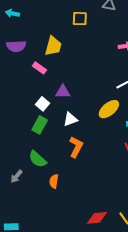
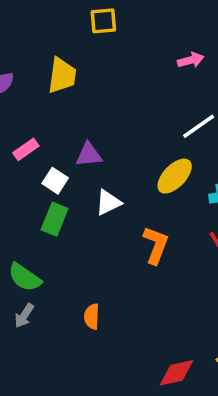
pink rectangle: (39, 68) -> (26, 149), moved, turned -64
orange L-shape: (76, 147) -> (156, 245), moved
green semicircle: (38, 159) -> (25, 277), moved

